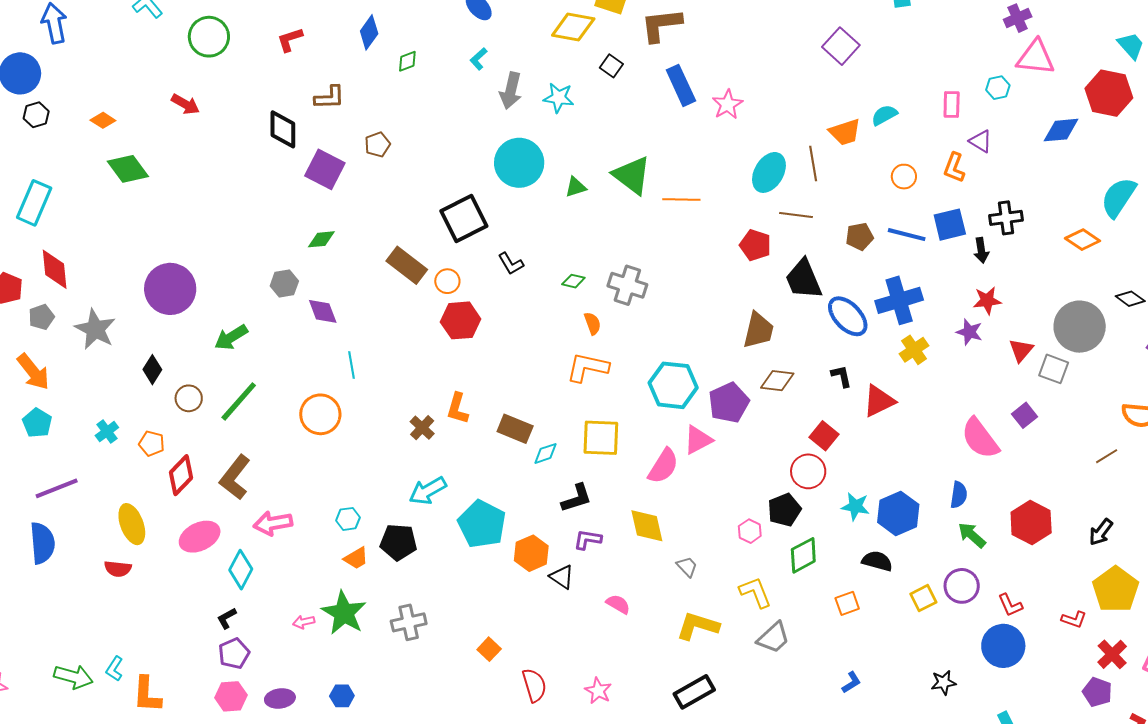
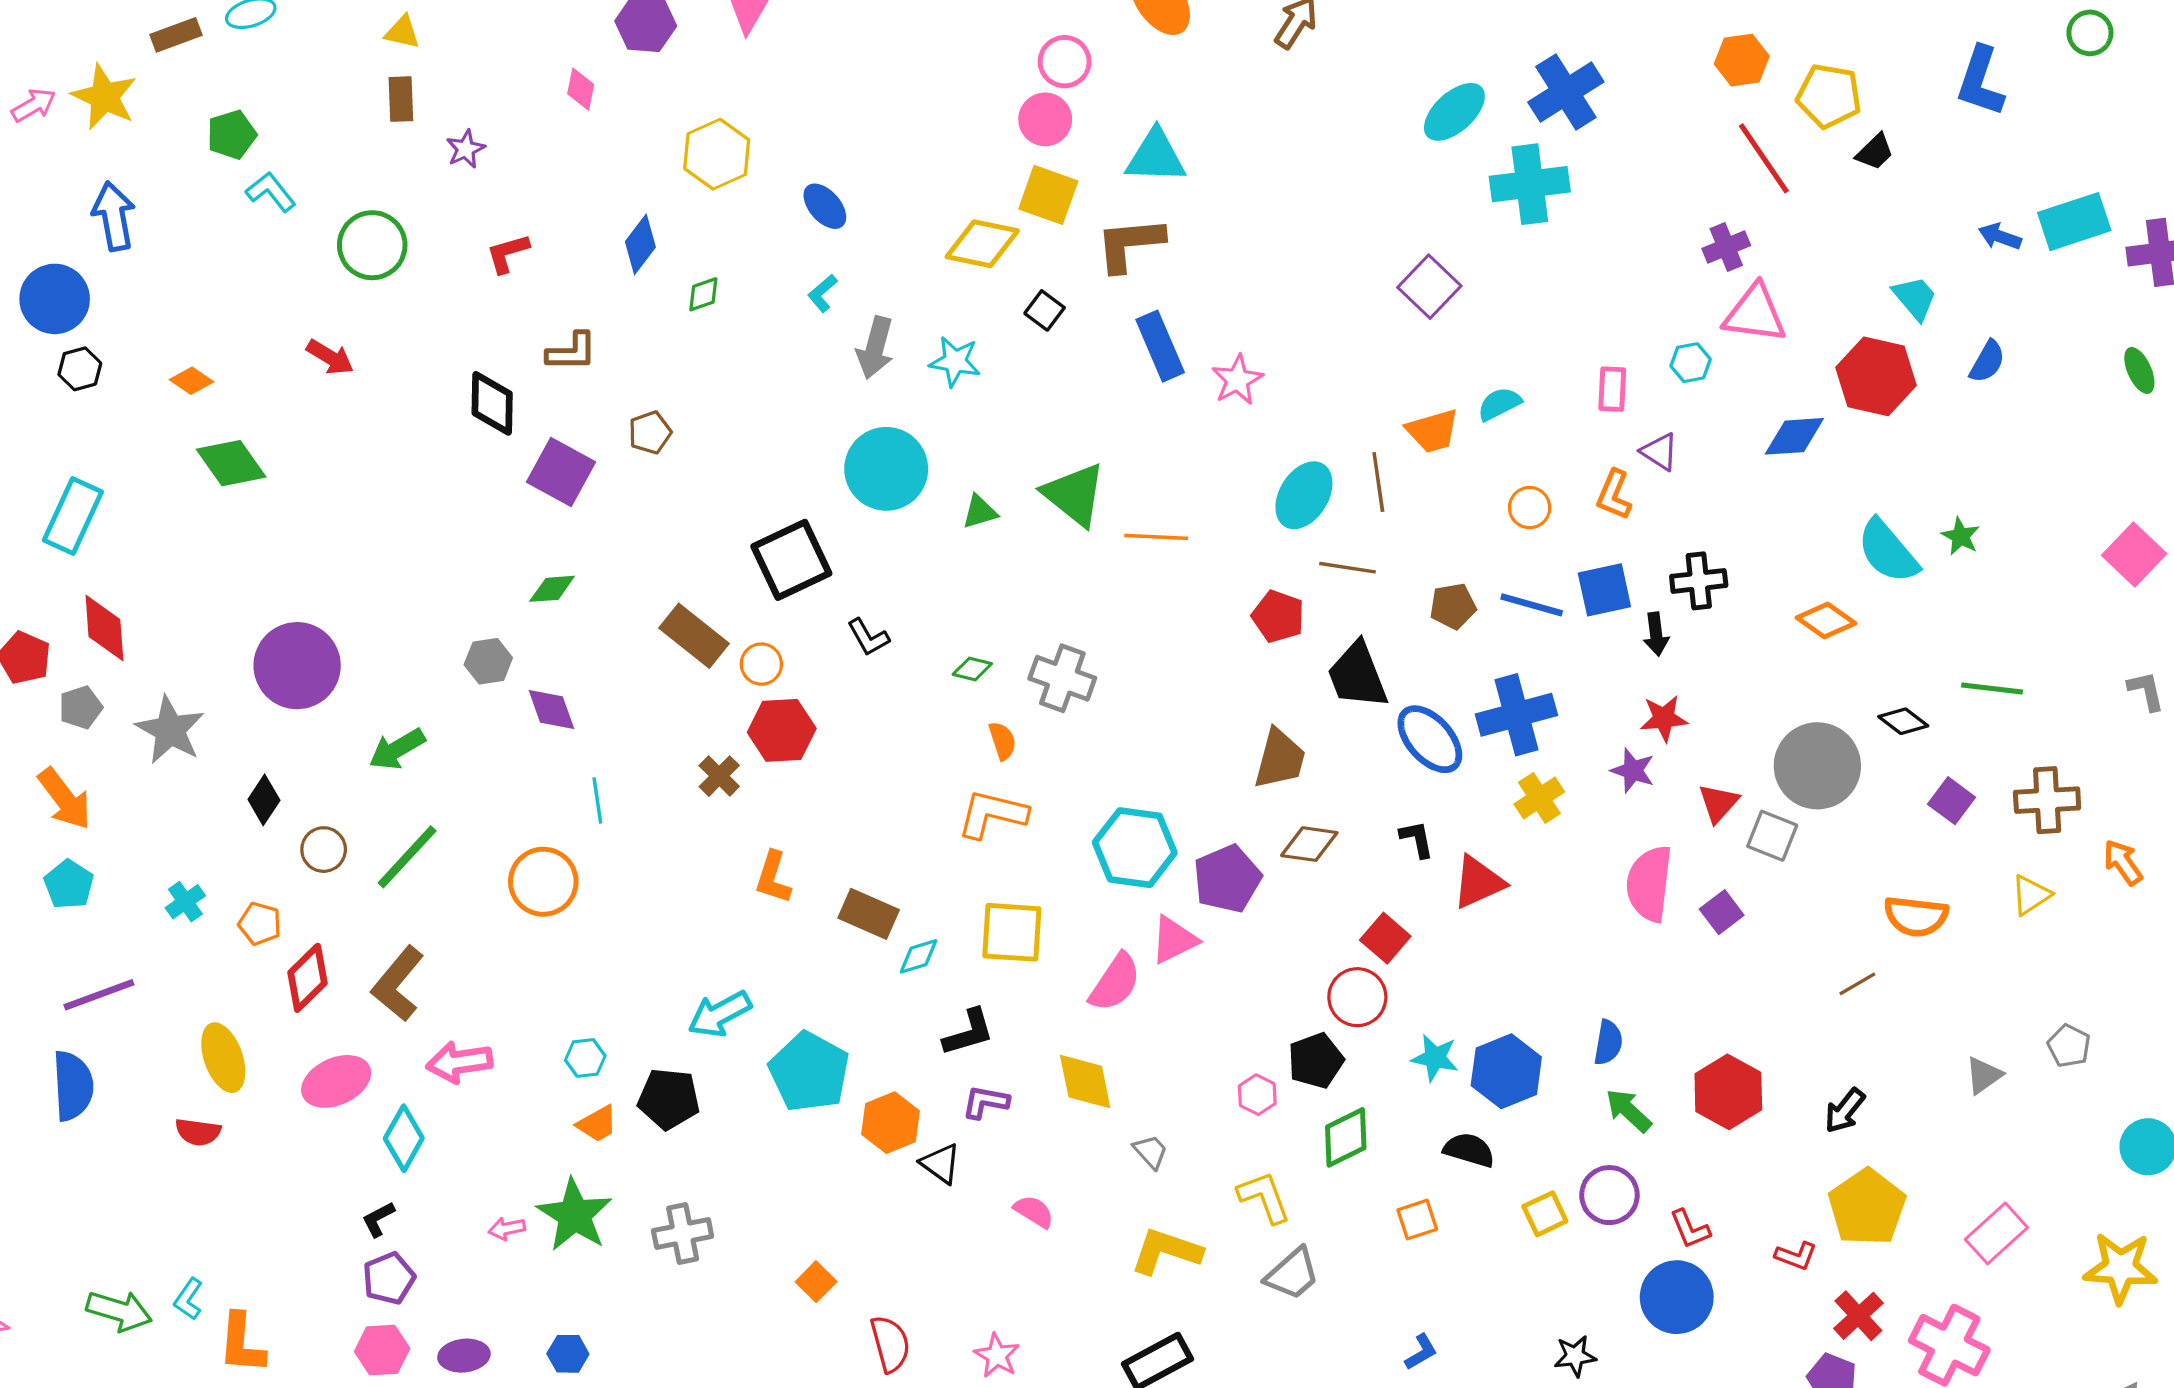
cyan semicircle: (1118, 197) -> (1888, 551), turned -75
brown cross: (422, 428) -> (719, 776), moved
pink semicircle: (980, 438) -> (1649, 884), moved, turned 42

